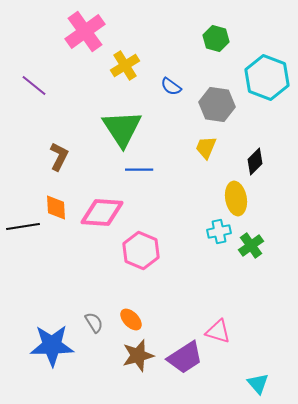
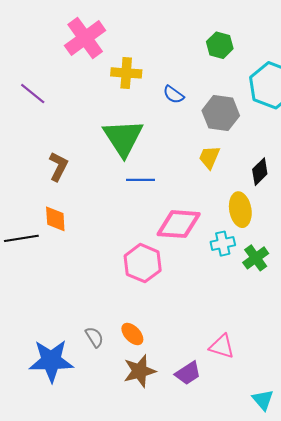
yellow cross: (125, 66) -> (126, 73), turned 36
pink diamond: (102, 212) -> (179, 224), moved
purple trapezoid: (185, 358) -> (188, 373), size x0.7

